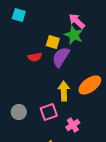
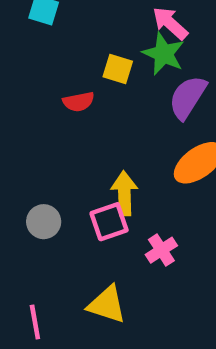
purple semicircle: (61, 57) -> (188, 97), moved
yellow arrow: (64, 91) -> (124, 193), moved

